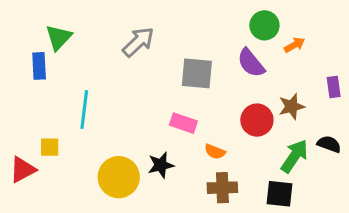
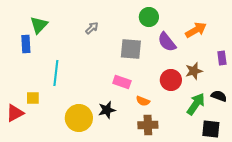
green circle: (264, 25) -> (149, 17), moved
gray arrow: (138, 42) -> (92, 28), size x0.6
orange arrow: (295, 45) -> (196, 30), size x1.5
black square: (280, 194) -> (211, 129), moved

